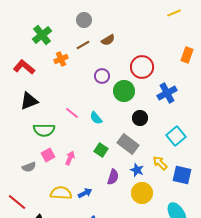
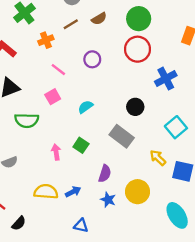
green circle: (124, 91) -> (139, 19), moved
pink line: (72, 113) -> (58, 70), moved
cyan semicircle: (96, 118) -> (85, 107), turned 96
green square: (101, 150) -> (81, 145), moved
pink square: (48, 155) -> (53, 97), moved
pink arrow: (70, 158) -> (56, 152), turned -32
blue star: (137, 170) -> (108, 200), moved

